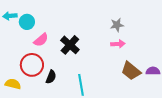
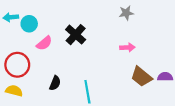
gray star: (117, 25) -> (126, 13), moved
black cross: (70, 45) -> (76, 35), moved
red circle: (32, 65) -> (17, 65), moved

